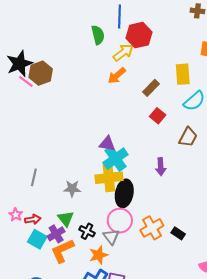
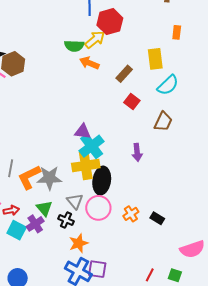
green semicircle: (98, 35) -> (74, 46), moved, turned 108
orange arrow: (117, 76) -> (89, 63), turned 66
gray star: (72, 189) -> (49, 178), size x1.4
orange cross: (152, 228) -> (131, 214), size x0.7
gray triangle: (111, 237) -> (75, 201), moved
orange L-shape: (62, 251) -> (29, 177), moved

